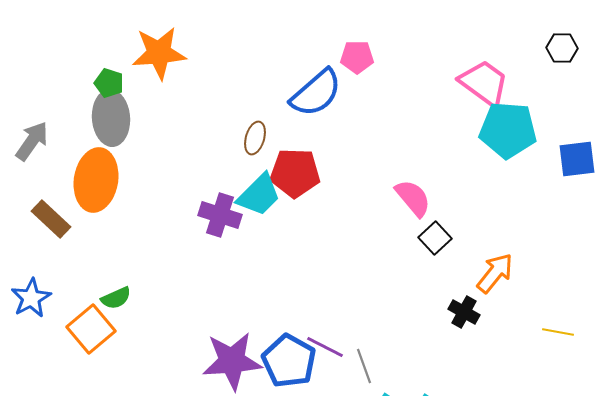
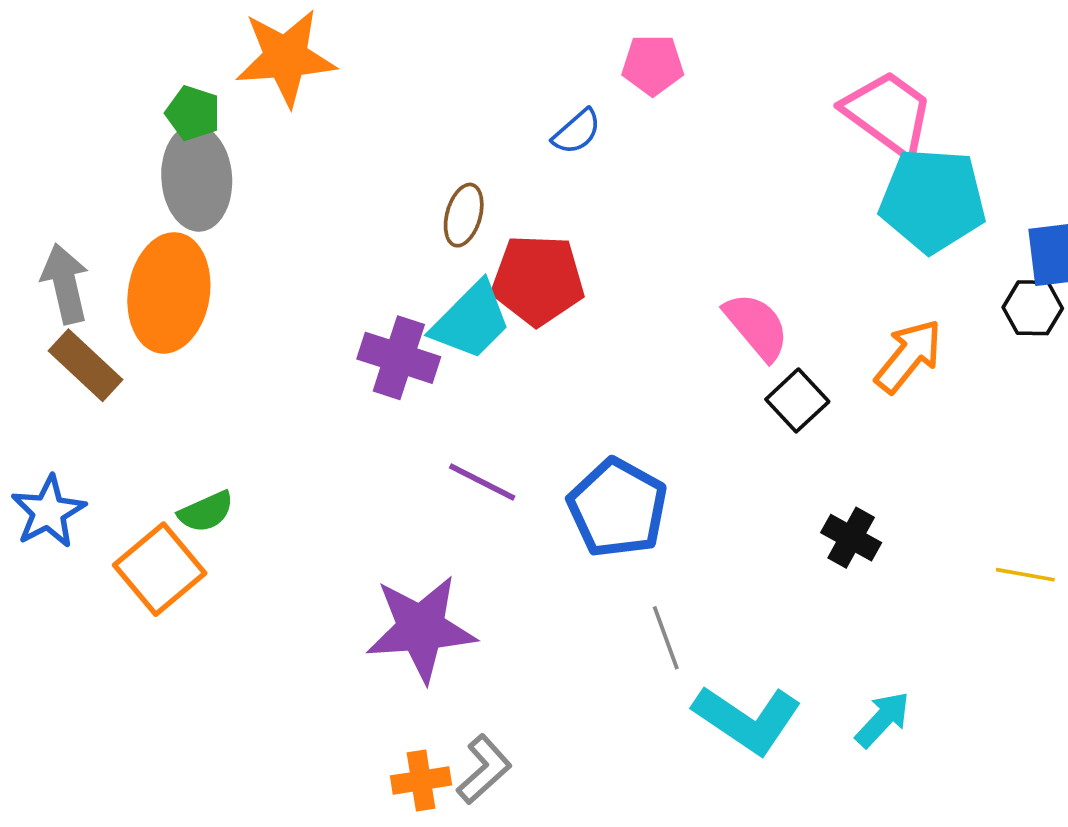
black hexagon: (562, 48) -> (1033, 308), moved
blue semicircle: (316, 93) -> (577, 132), size x0.5
gray arrow: (32, 141) -> (65, 284), moved, turned -48
orange arrow: (495, 273) -> (909, 356), moved
purple line: (325, 347) -> (482, 482), moved
blue pentagon: (289, 361) -> (618, 508), moved

